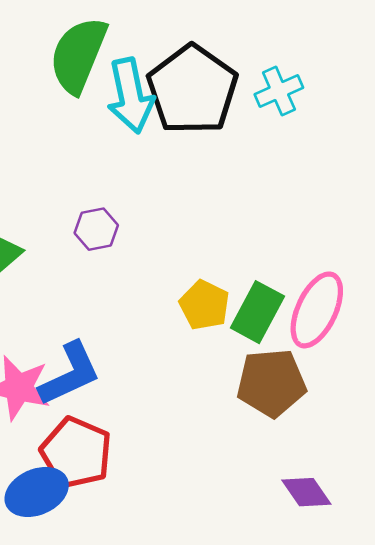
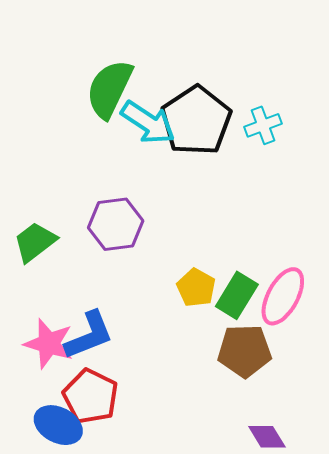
cyan arrow: (131, 96) -> (148, 123), turned -48
purple hexagon: (96, 229) -> (116, 224), size x1.6
blue ellipse: (37, 492) -> (58, 425), turned 48

